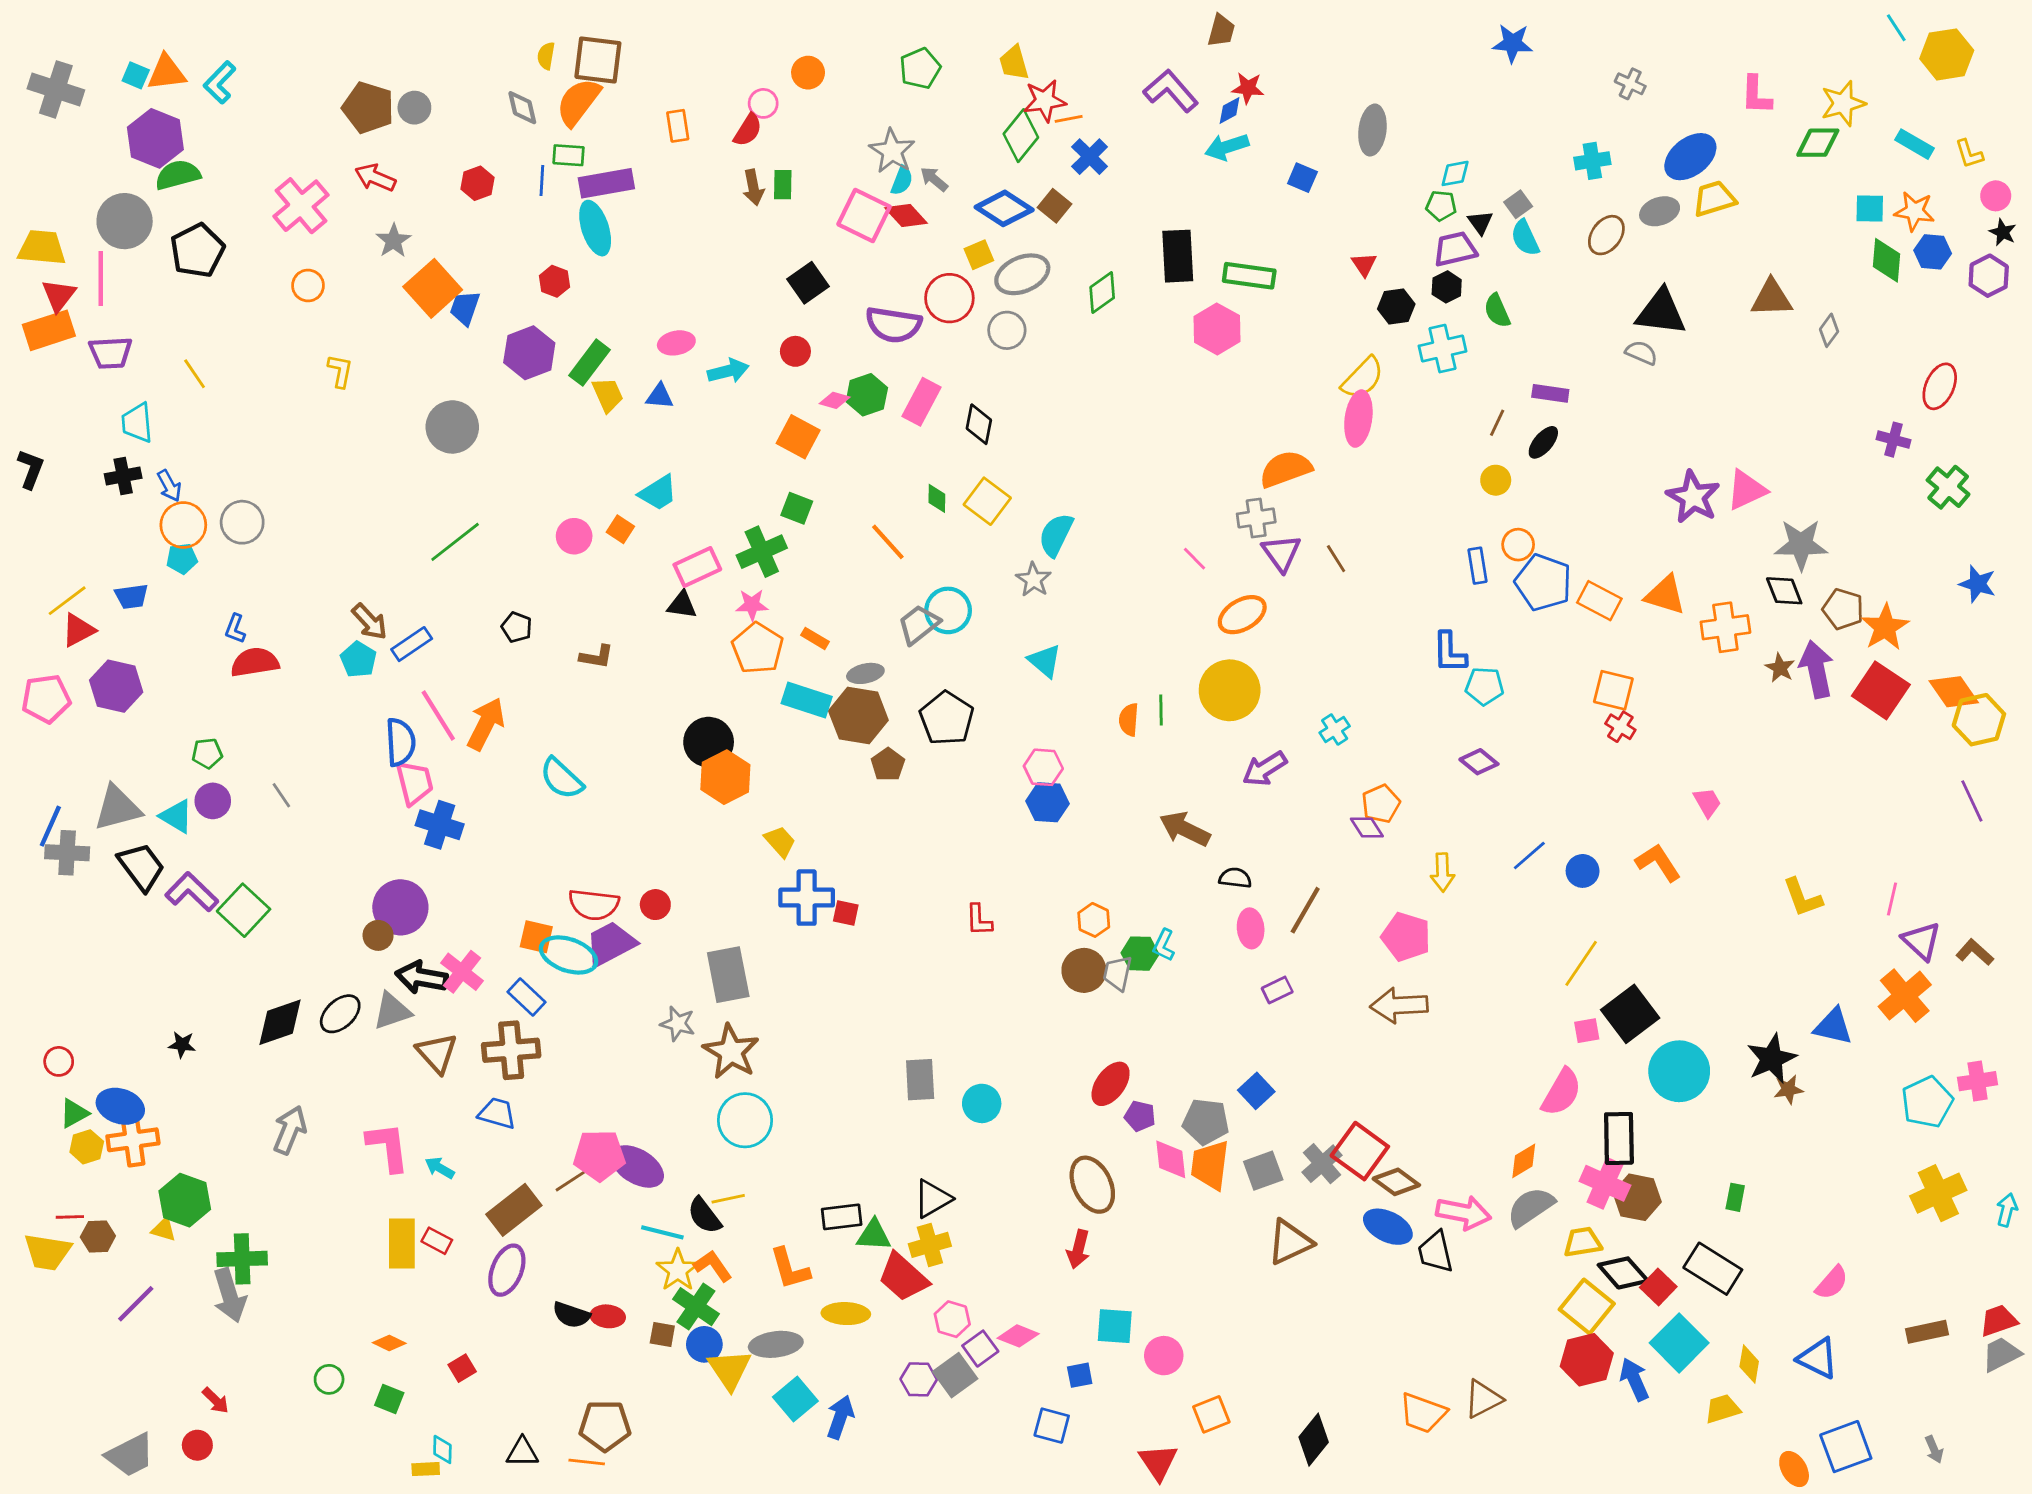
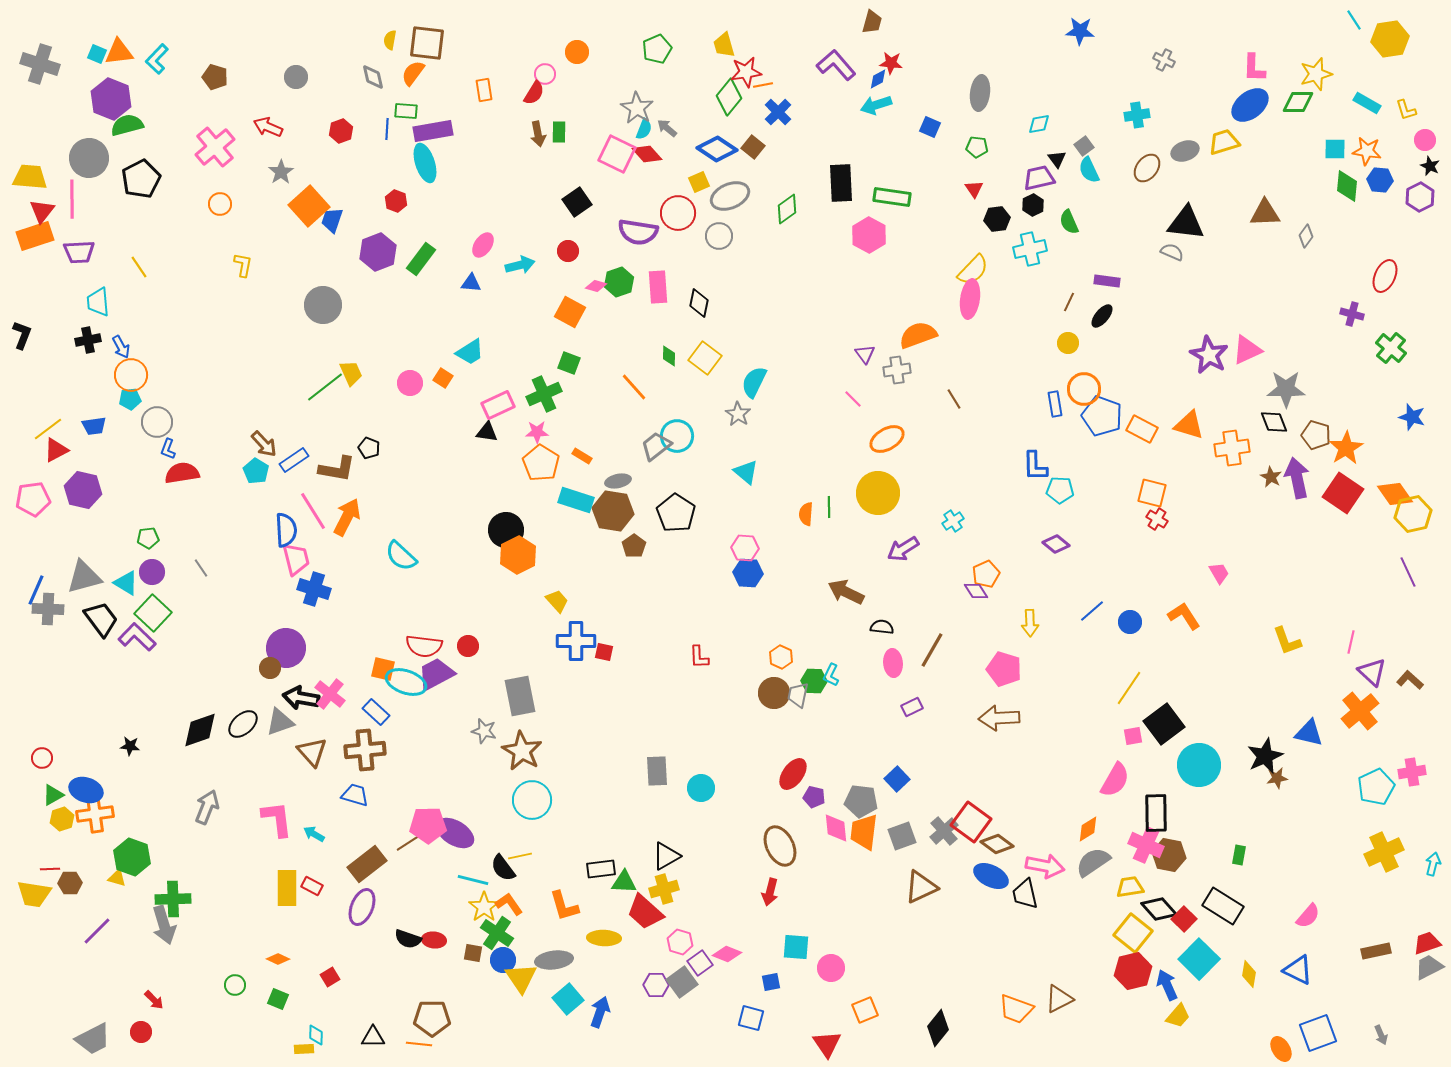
orange semicircle: (578, 102) -> (413, 73), size x0.7
brown pentagon: (368, 108) -> (215, 77), moved, size x0.7
blue ellipse: (1690, 157) -> (1250, 105), moved
green pentagon: (1441, 206) -> (977, 147), moved
pink ellipse: (676, 343) -> (483, 245), turned -45
yellow trapezoid: (608, 395) -> (351, 373), moved
pink rectangle: (921, 402) -> (658, 287), turned -32
gray circle: (242, 522) -> (157, 422), moved
orange circle: (1518, 545) -> (1084, 389), size x1.4
purple triangle: (1281, 553) -> (865, 354), moved, size x0.7
brown L-shape: (597, 657) -> (337, 469), moved, size x1.5
green square: (244, 910) -> (153, 613), moved
yellow trapezoid: (1723, 1409) -> (1178, 1016), moved, turned 148

